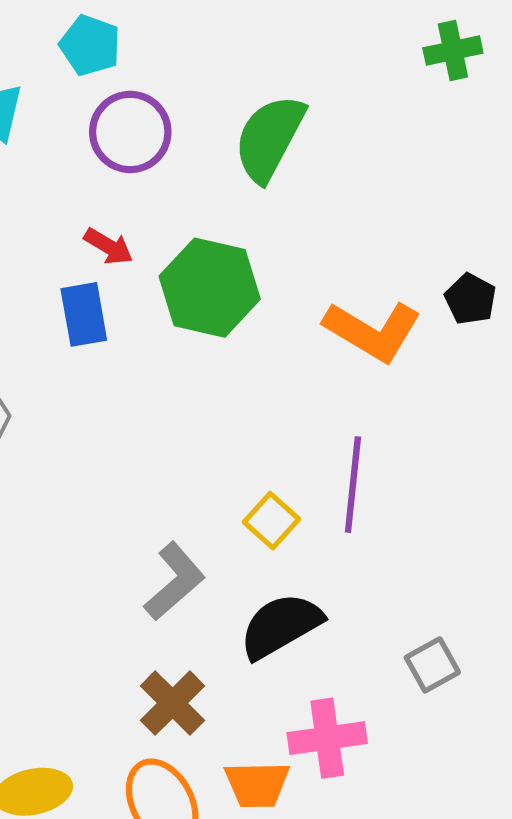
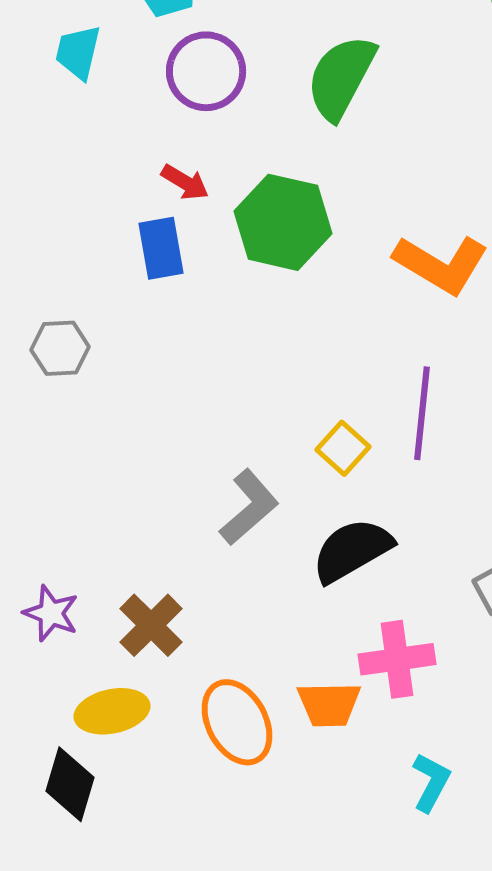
brown cross: (173, 703) -> (151, 625), moved

